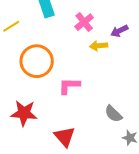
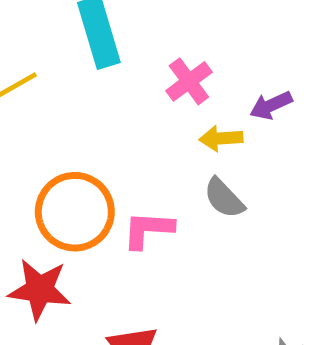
orange circle: (37, 61) -> (75, 212), moved
gray semicircle: (113, 114) -> (224, 198), moved

